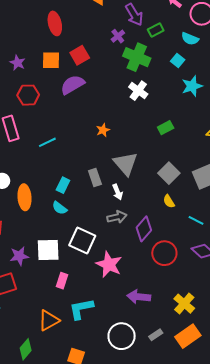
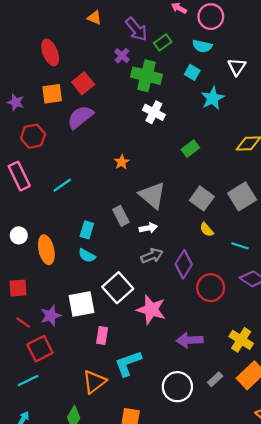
white arrow: (118, 192) -> (148, 228), turned -70
white square: (82, 241) -> (118, 288), turned 32

